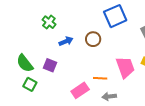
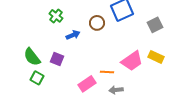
brown circle: (93, 39) -> (97, 23), moved
pink trapezoid: (125, 67) -> (132, 61), turned 75

